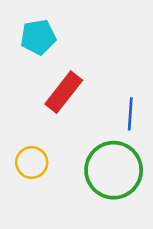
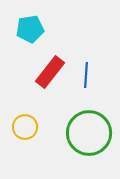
blue line: (130, 114) -> (86, 75), moved

